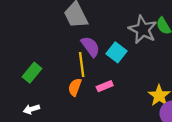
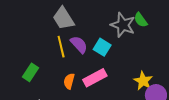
yellow line: (82, 65) -> (61, 47), moved
pink rectangle: (105, 86) -> (95, 78), size x1.6

